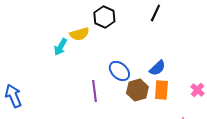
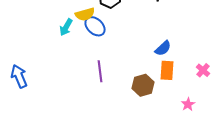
blue ellipse: (119, 71) -> (95, 26), moved
brown hexagon: (137, 90) -> (143, 85), moved

